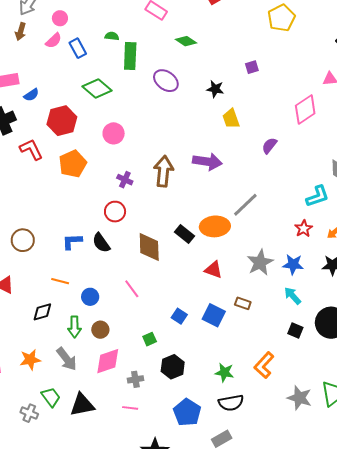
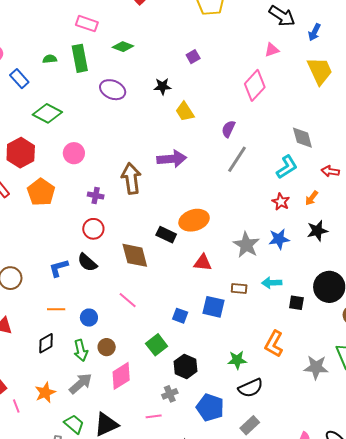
green rectangle: (130, 56) -> (80, 58), moved
gray line: (245, 205) -> (237, 159), moved
cyan arrow: (293, 296) -> (272, 283), moved, turned -36
green square: (150, 339) -> (157, 345), size x1.5
gray arrow: (67, 359) -> (81, 383), turned -80
gray cross: (135, 379) -> (170, 394), moved

